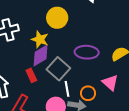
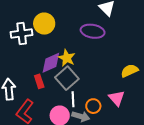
yellow circle: (57, 18) -> (44, 24), moved
yellow star: (40, 39) -> (67, 58), moved
purple ellipse: (87, 52) -> (93, 31), moved

